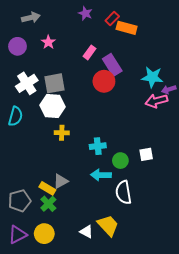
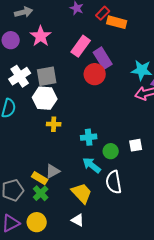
pink star: (48, 42) -> (41, 36), size x1.5
pink rectangle: (90, 52) -> (81, 46), size x1.5
cyan arrow: (101, 175) -> (92, 165), turned 36
yellow trapezoid: (108, 225) -> (82, 193), moved

